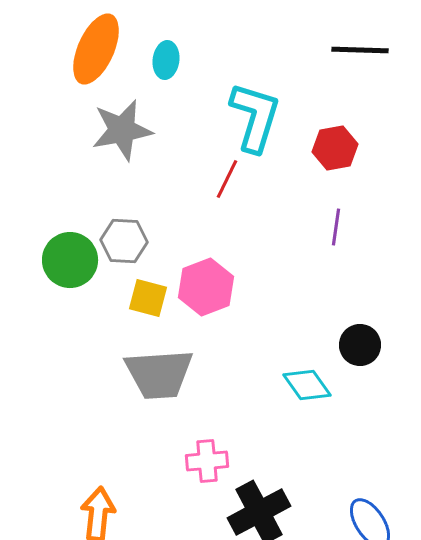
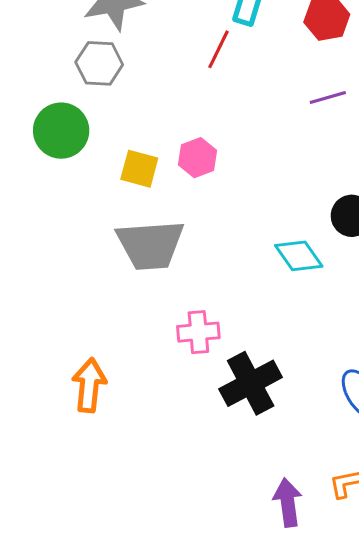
purple line: (336, 227) -> (328, 97), turned 66
gray hexagon: (124, 241) -> (99, 63), moved
pink hexagon: (206, 287) -> (197, 158), size x0.7

